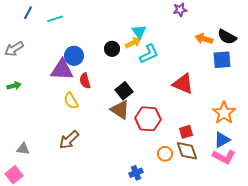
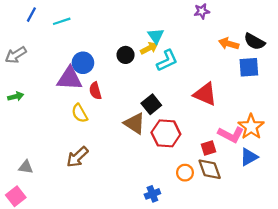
black square: (124, 91) -> (151, 104), moved
pink L-shape: (224, 157) -> (231, 135), moved

